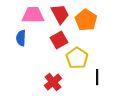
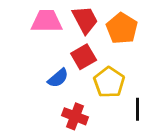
blue semicircle: (21, 38) -> (58, 78), moved, turned -133
red cross: (53, 82) -> (75, 116), turned -30

